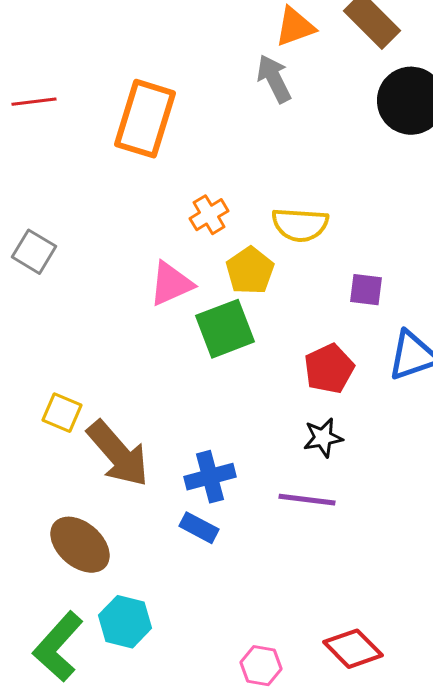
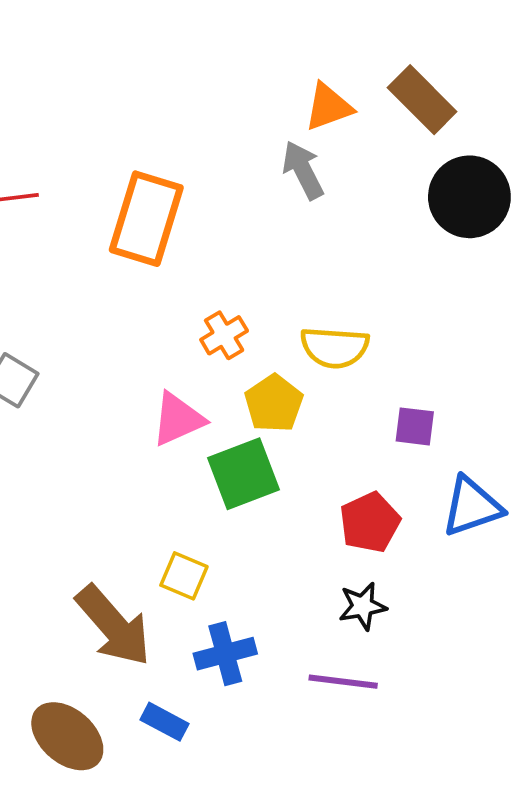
yellow square: (62, 413) -> (184, 576), moved
blue rectangle: (199, 528) -> (165, 722), moved

